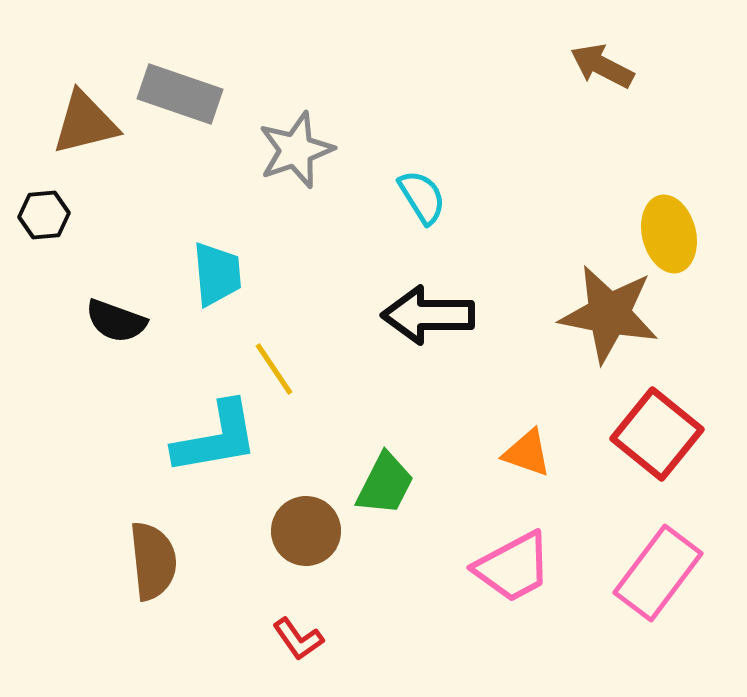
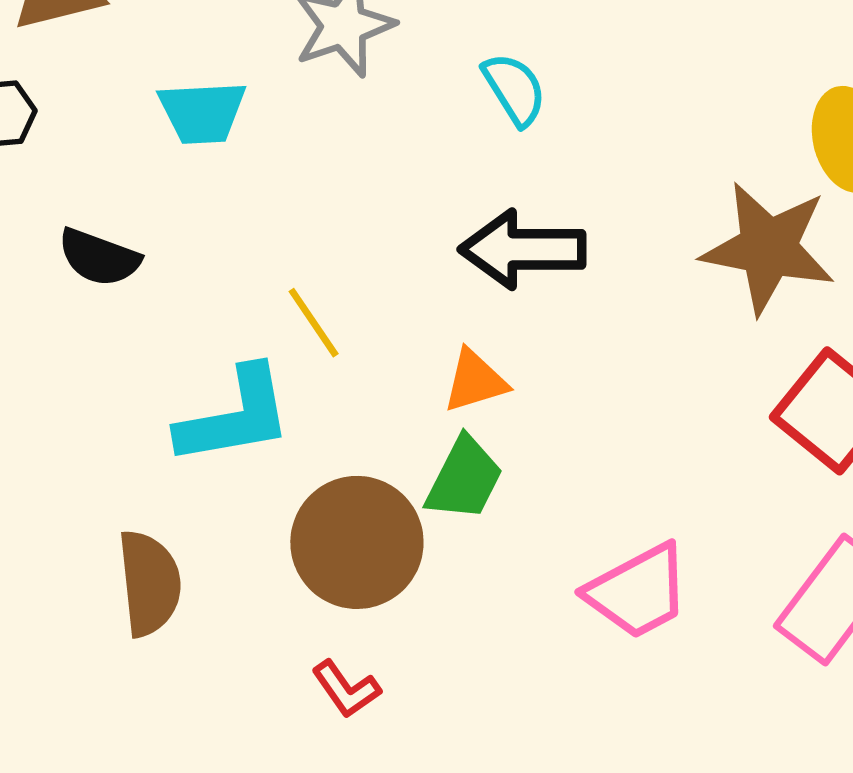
cyan trapezoid: (217, 274) -> (202, 112), moved, turned 92
orange triangle: (527, 453) -> (475, 381), moved, turned -36
brown circle: (306, 531) -> (357, 542), size x1.4

